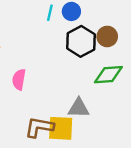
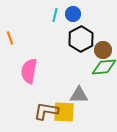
brown circle: (107, 37) -> (103, 50), moved
pink semicircle: (19, 79) -> (29, 71), size x1.4

